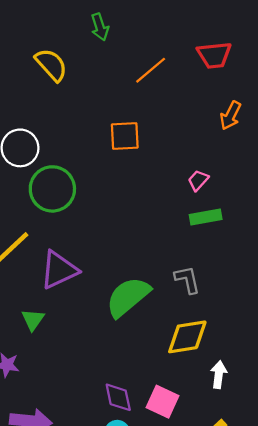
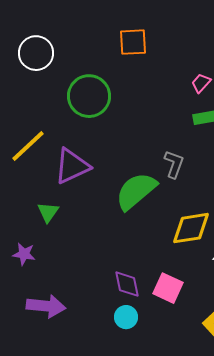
green circle: (52, 189) -> (89, 96), moved
gray L-shape: (187, 280) -> (174, 164), moved, turned 32

